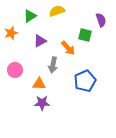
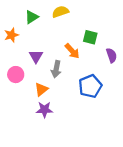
purple semicircle: (101, 20) -> (112, 55), moved
purple triangle: (40, 41) -> (36, 56), moved, turned -32
orange triangle: (39, 84) -> (41, 89), turned -40

